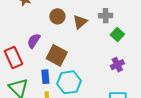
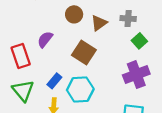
brown square: (57, 55) -> (84, 52), moved
purple cross: (117, 65) -> (136, 75), size x1.6
blue rectangle: (45, 77) -> (54, 81), turned 40

